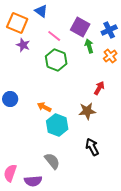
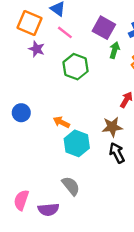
pink line: (54, 36) -> (65, 32), moved
green arrow: (89, 46) -> (115, 50), turned 32
black arrow: (92, 147) -> (117, 153), moved

